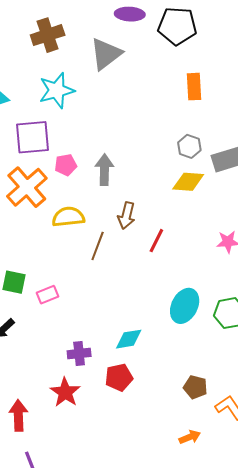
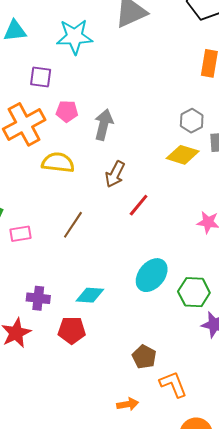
purple square: (32, 137) -> (41, 77), size x0.6
brown line: (98, 246) -> (73, 225), moved

